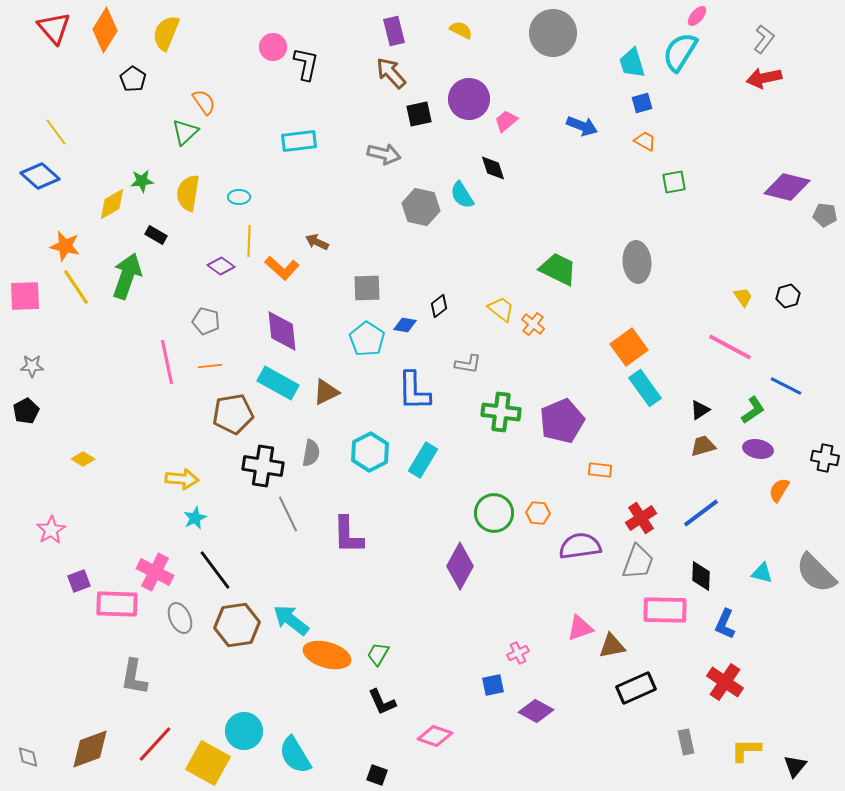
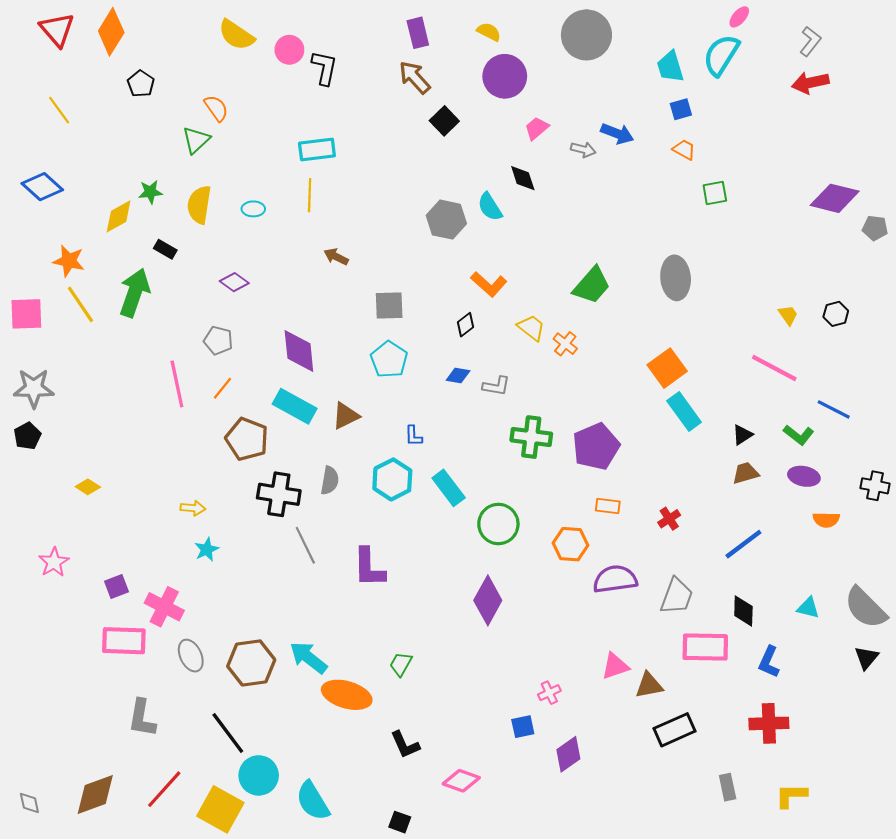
yellow semicircle: (166, 33) -> (236, 35), moved, turned -78
purple circle: (469, 99) -> (505, 76), moved
black square: (419, 114) -> (444, 121), turned -32
yellow line: (56, 132) -> (59, 110), moved
gray arrow: (384, 154) -> (583, 150), moved, size x0.7
yellow line: (249, 241) -> (310, 195), moved
orange L-shape: (282, 268) -> (489, 284), moved
green trapezoid: (558, 269) -> (592, 285), turned 105
blue diamond: (405, 325) -> (458, 375), moved
gray star: (32, 366) -> (34, 388), size x1.6
orange line: (210, 366) -> (223, 388), turned -45
blue L-shape: (414, 391) -> (414, 436), moved, size x0.5
green L-shape: (753, 410) -> (799, 435), turned 72
brown pentagon: (233, 414) -> (247, 439), turned 30
cyan rectangle: (423, 460) -> (449, 488), turned -68
orange rectangle: (600, 470) -> (608, 506), moved
yellow arrow: (182, 479) -> (193, 508), size x0.7
orange semicircle: (779, 490) -> (826, 520), turned -120
green circle: (494, 513) -> (498, 524), moved
orange hexagon: (538, 513) -> (571, 544), size x1.4
red cross: (641, 518) -> (669, 519), moved, size x0.7
black line: (215, 570) -> (228, 733), moved
purple square: (79, 581) -> (116, 587), moved
green trapezoid: (378, 654) -> (401, 664), moved
red cross: (725, 682) -> (769, 723), turned -36
purple diamond: (536, 711) -> (568, 754), turned -64
black triangle: (795, 766) -> (867, 658), moved

